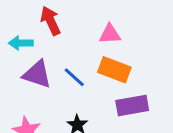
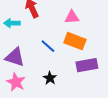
purple triangle: (37, 74) -> (15, 57), moved

